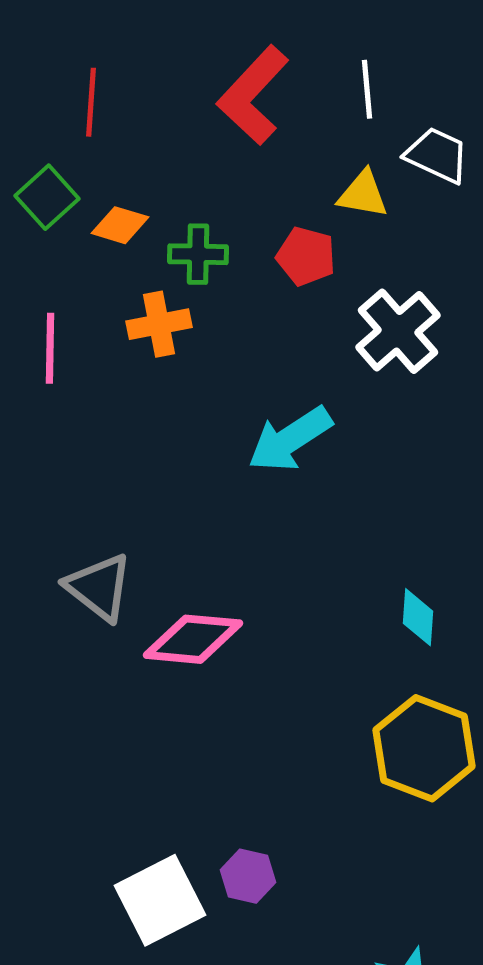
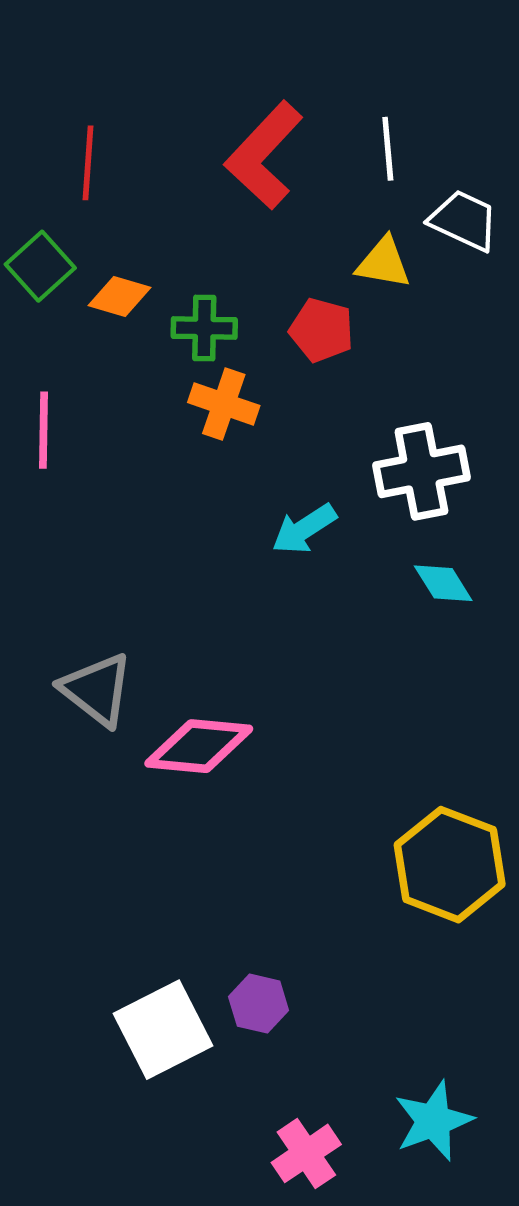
orange cross: (159, 324) -> (224, 404), moved, turned 30
white cross: (398, 331) -> (421, 471), moved, turned 30
cyan arrow: (290, 439) -> (304, 529), size x0.7
cyan diamond: (418, 617) -> (443, 583), moved, turned -36

